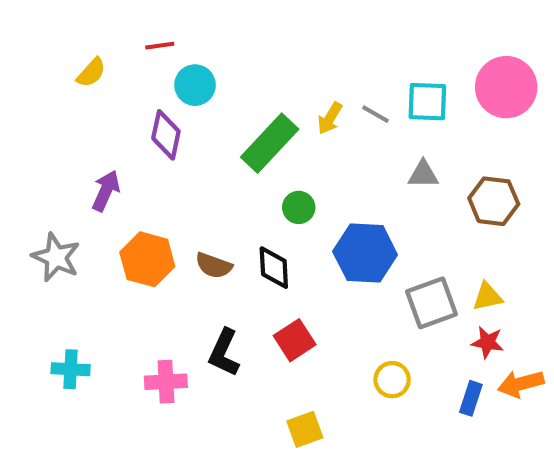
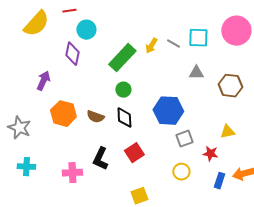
yellow semicircle: (91, 73) -> (36, 24), size x1.8
green circle: (299, 207) -> (123, 90), moved
gray star: (56, 257) -> (19, 128), moved
gray square: (431, 303) -> (184, 139), moved, size x0.7
red star: (487, 342) -> (210, 154), moved

